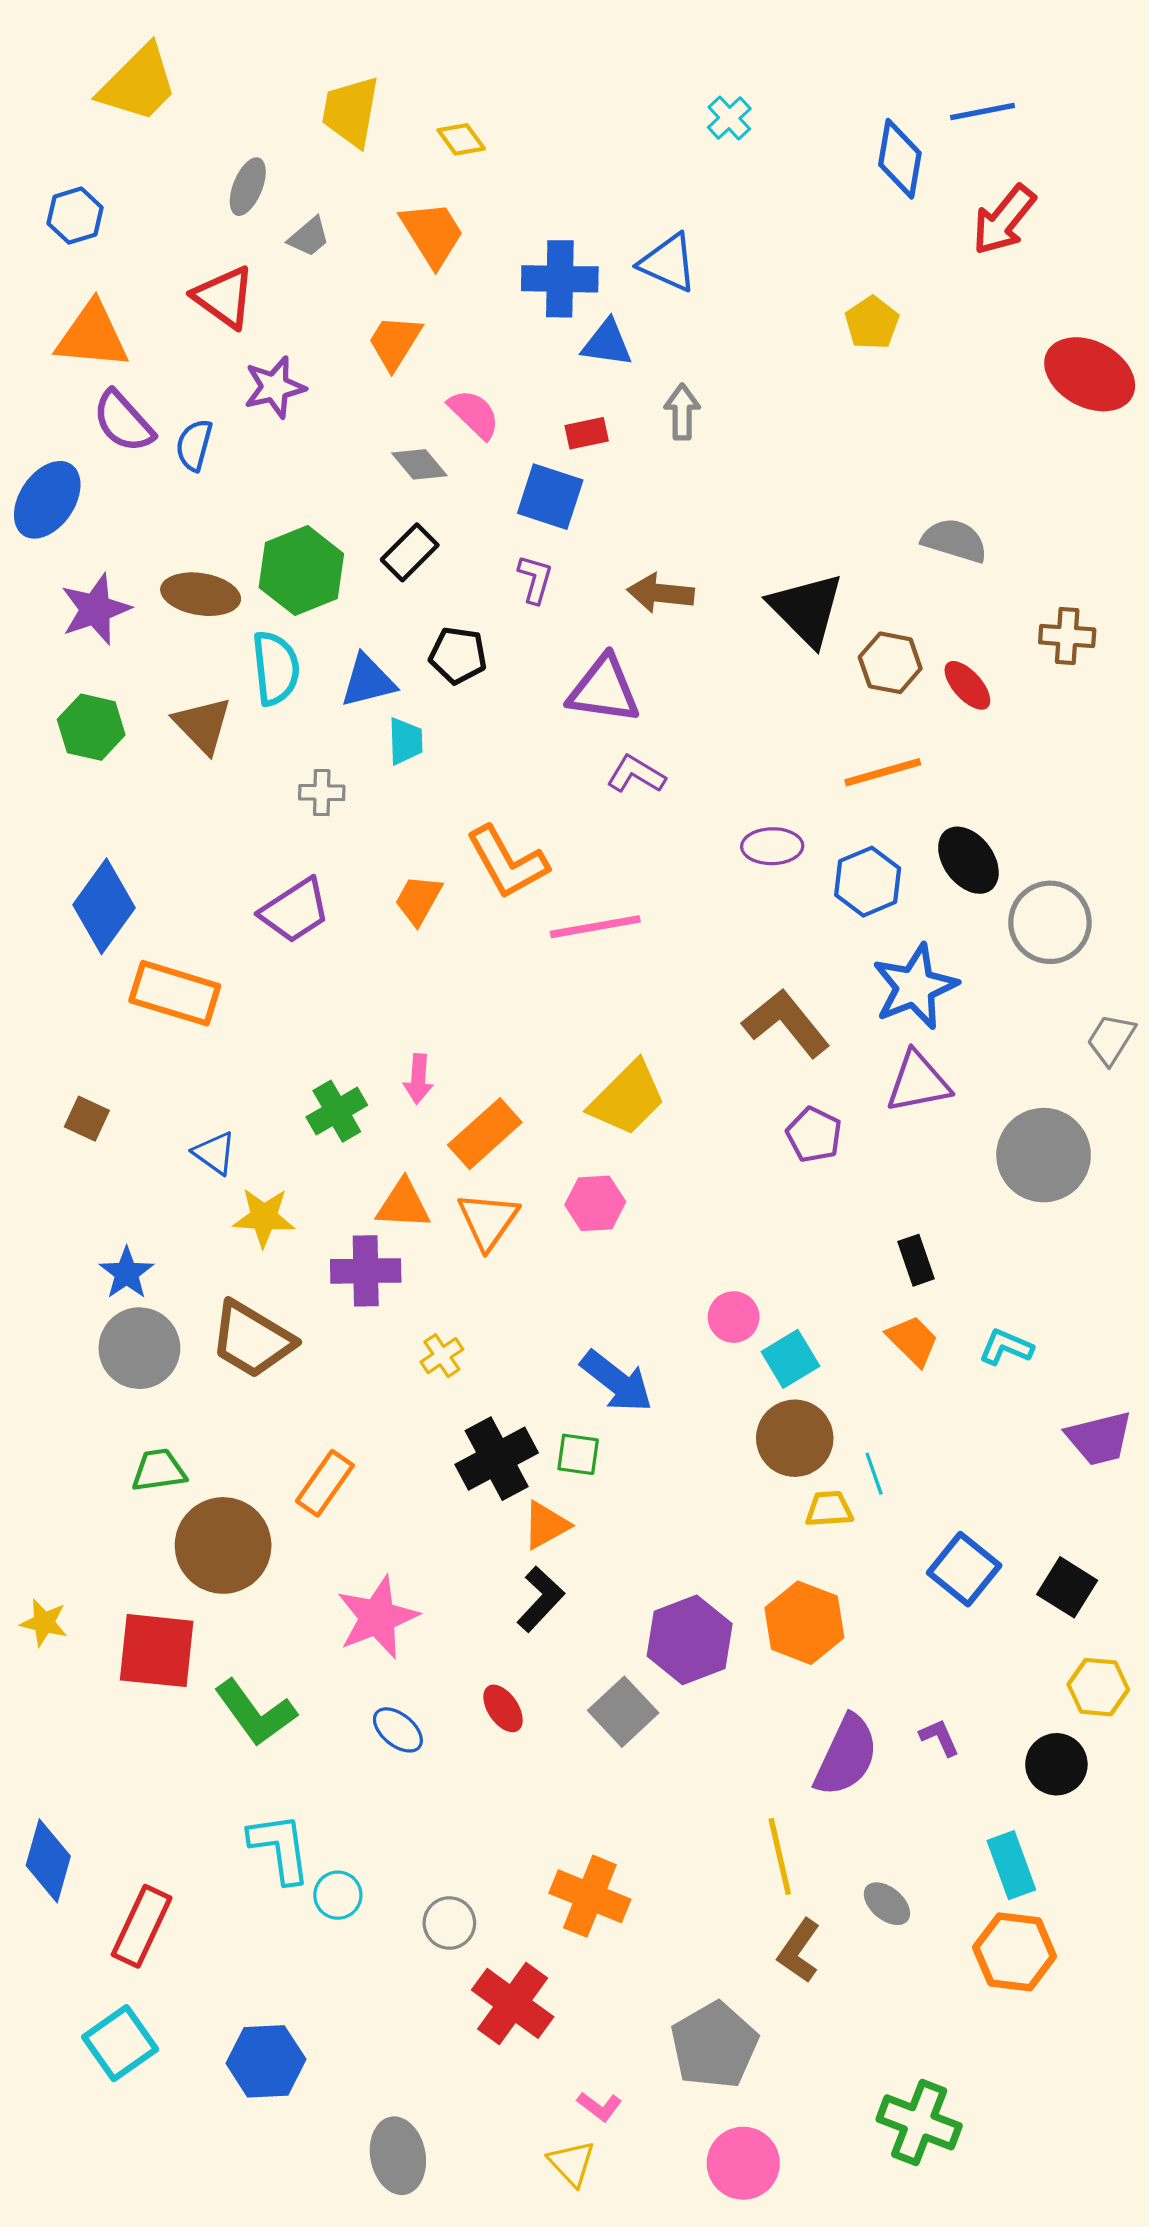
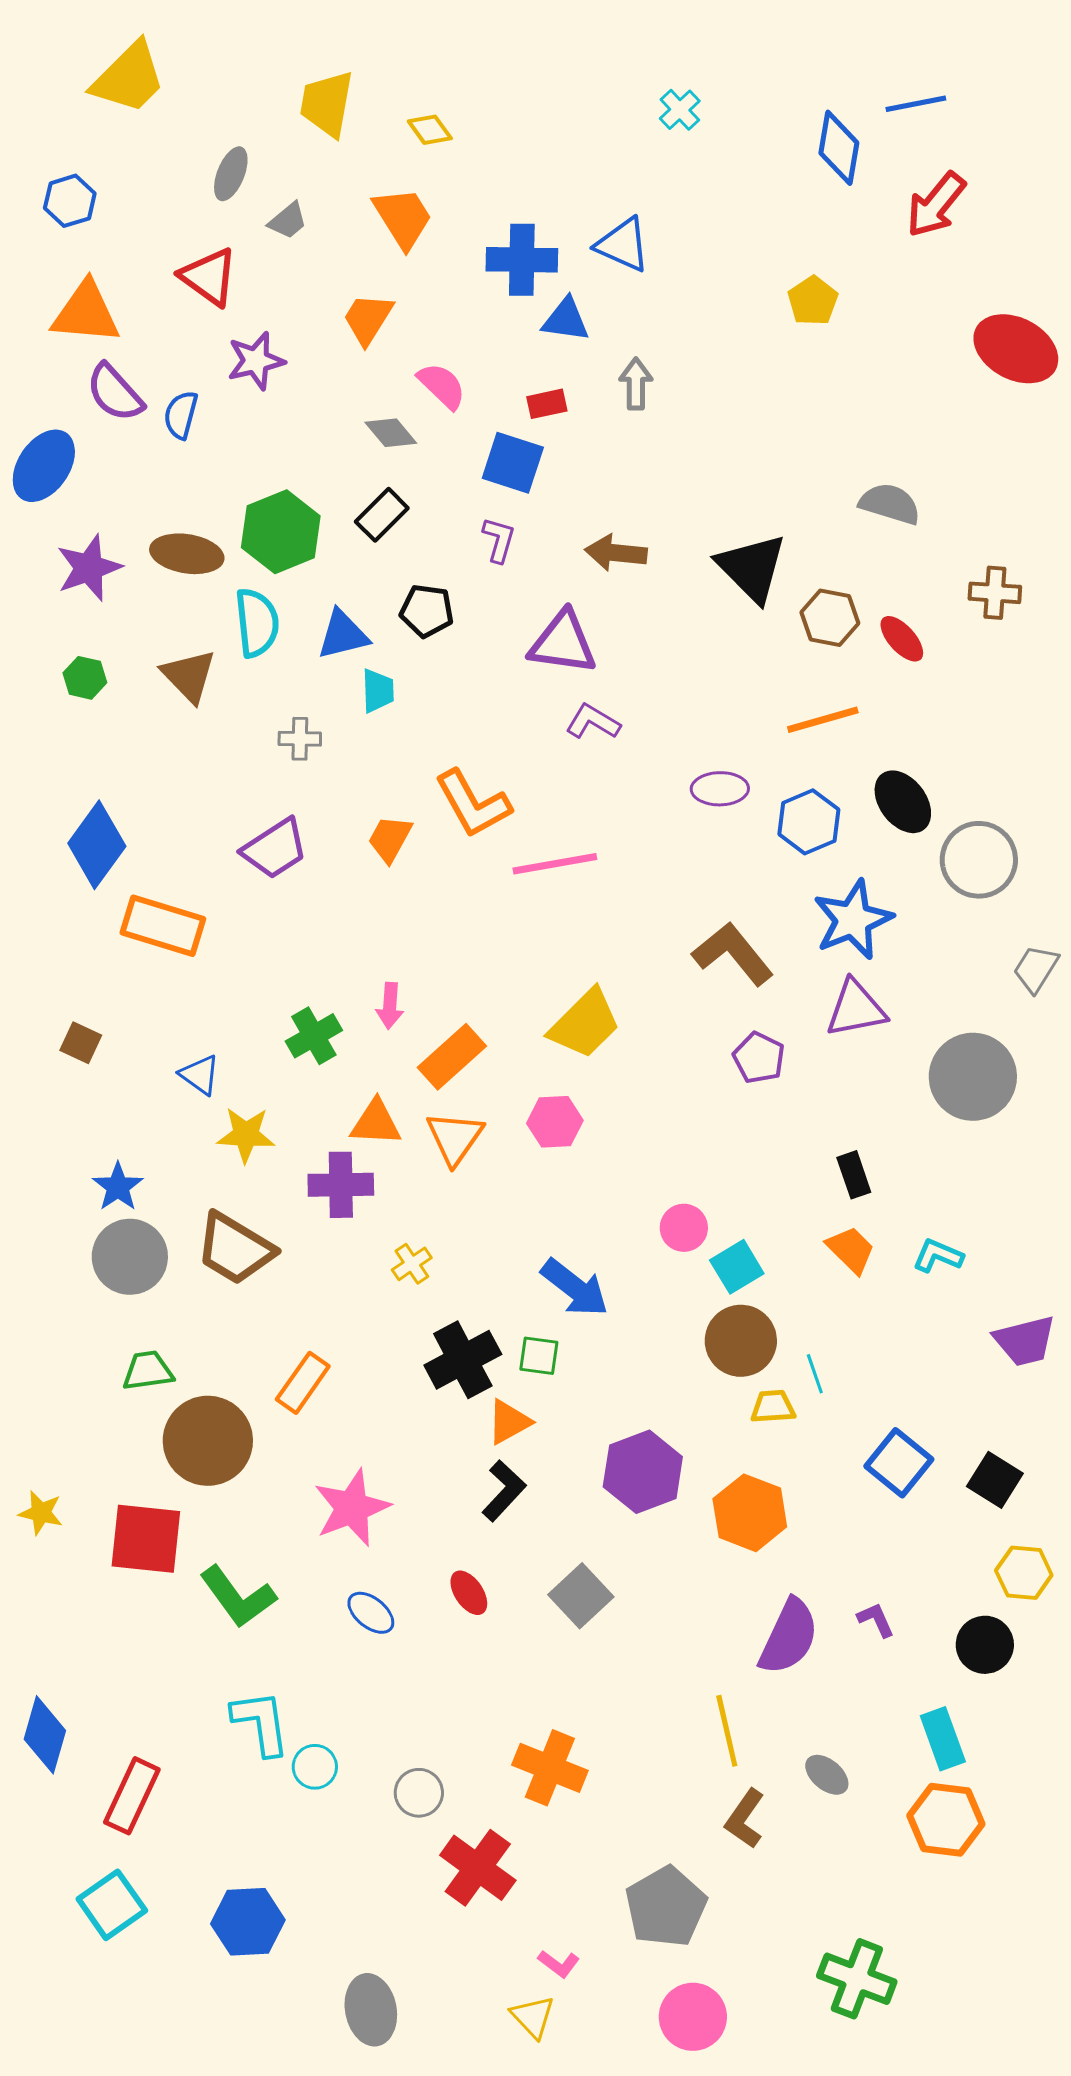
green hexagon: (91, 727) -> (85, 678), size x0.7
purple hexagon: (690, 1640) -> (643, 1472), moved

